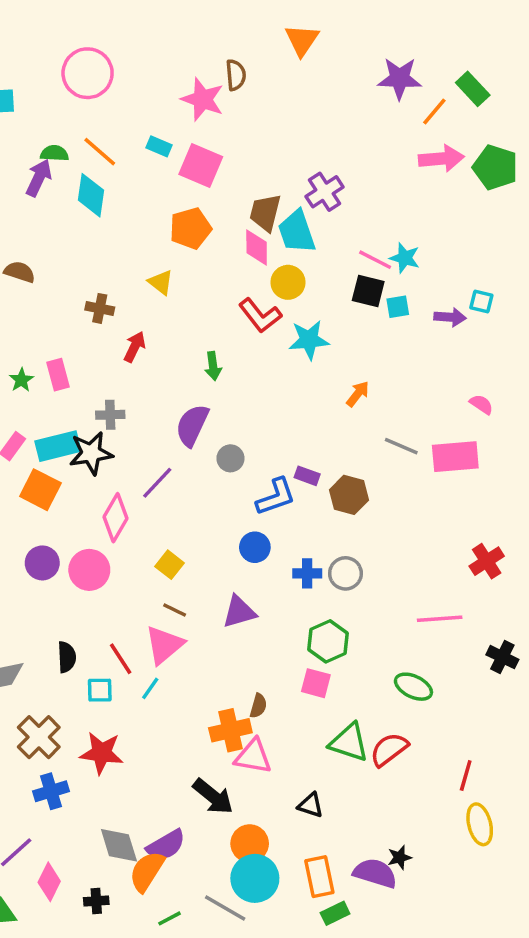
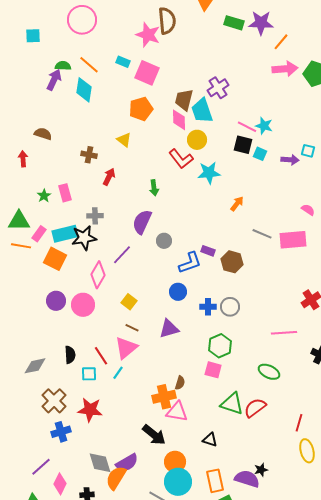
brown semicircle: (236, 75) -> (167, 21), size x1.5
green rectangle: (473, 89) -> (234, 23), moved, turned -30
cyan square: (398, 307) -> (260, 154), turned 32

